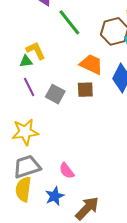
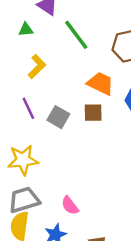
yellow L-shape: (36, 51) -> (37, 67), turned 70
green triangle: (26, 61) -> (26, 30), moved

